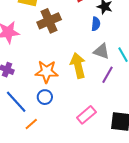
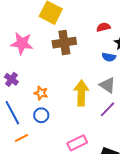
blue semicircle: (96, 24) -> (109, 57), turned 80
orange star: (47, 72) -> (41, 93), moved, size x0.6

